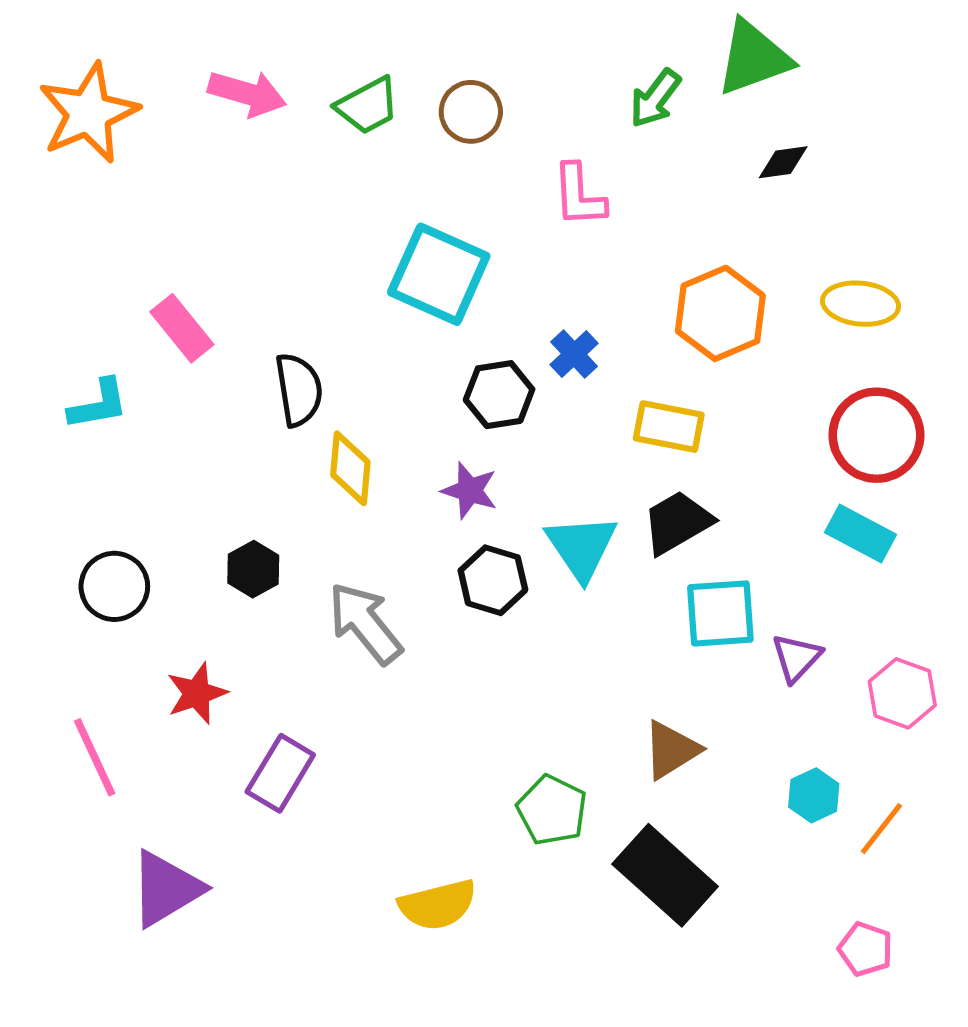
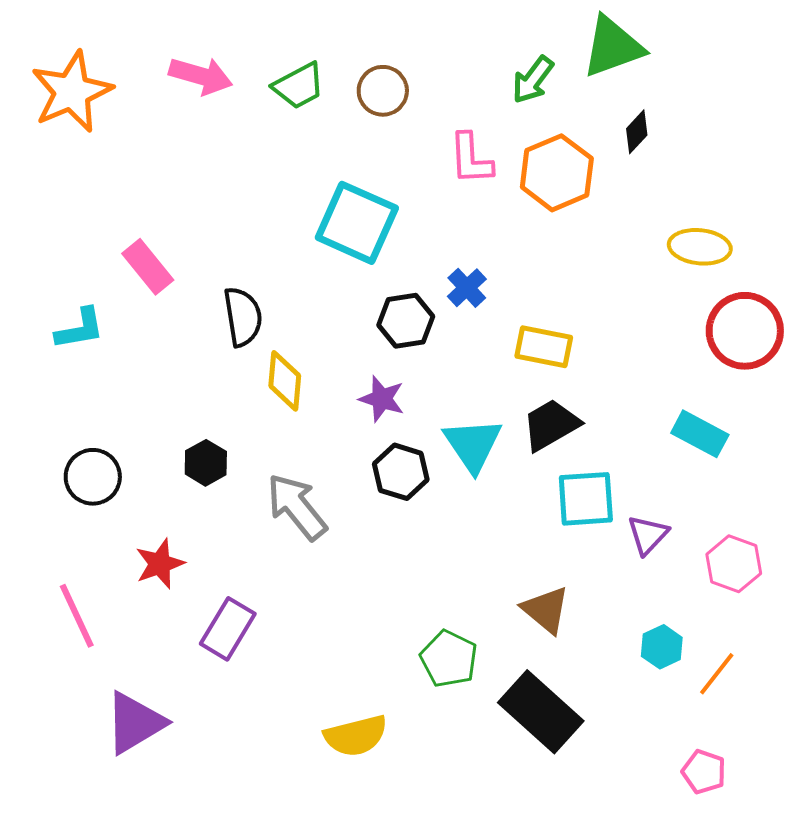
black diamond: (783, 162) -> (637, 132), turned -39
orange hexagon: (720, 313) -> (557, 173), moved
red circle: (876, 435) -> (745, 331), moved
brown triangle: (671, 750) -> (546, 610), turned -48

